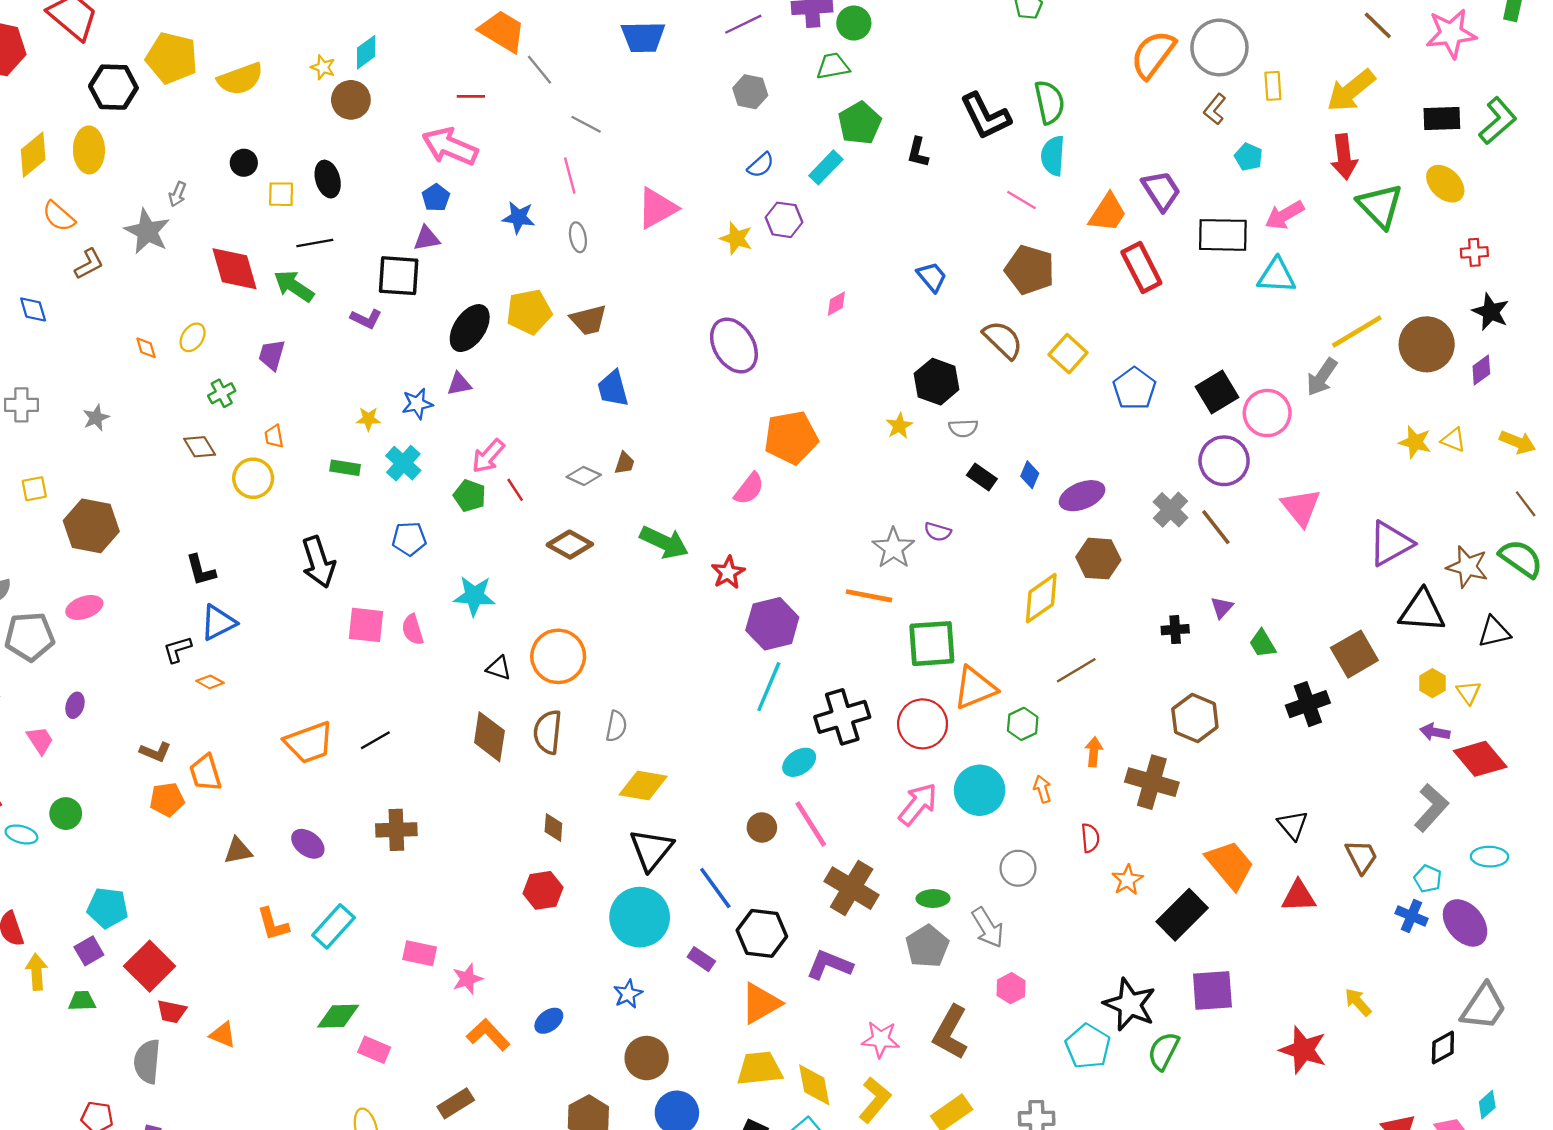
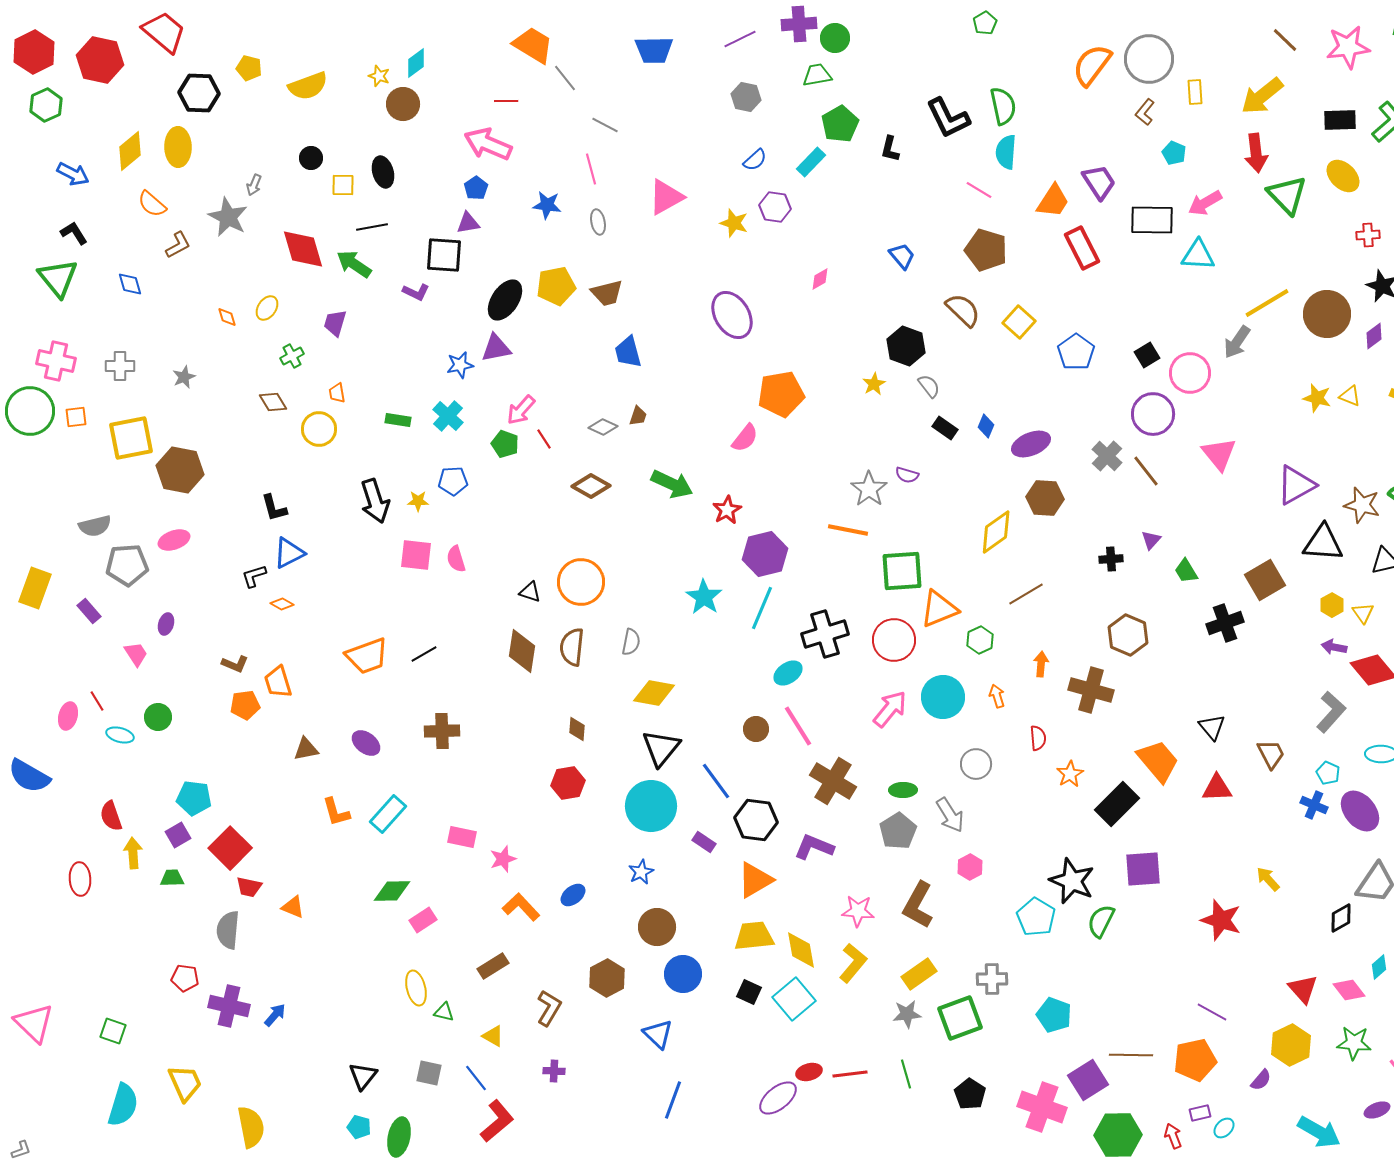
yellow pentagon: (172, 58) -> (249, 68), size x0.6
purple triangle: (459, 384) -> (496, 348), size x1.4
black square: (1217, 392) -> (1147, 355), size x0.7
yellow star: (368, 419) -> (418, 501), moved
gray semicircle: (963, 428) -> (929, 386), turned -125
yellow square: (34, 489) -> (131, 438), size x2.0
cyan star: (474, 596) -> (704, 597), moved, turned 30
pink rectangle: (374, 1050) -> (423, 920), turned -56

